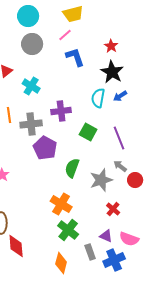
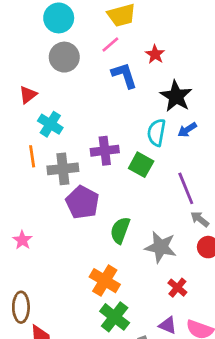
red star: (111, 46) -> (155, 54), moved
cyan cross: (31, 86) -> (50, 124), moved
green square: (88, 132) -> (141, 165), moved
gray arrow: (120, 166) -> (200, 219), moved
gray star: (101, 180) -> (161, 247), turned 30

